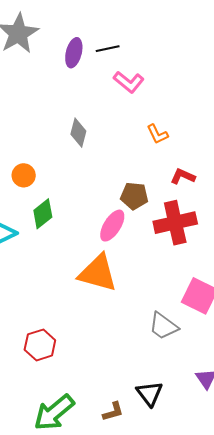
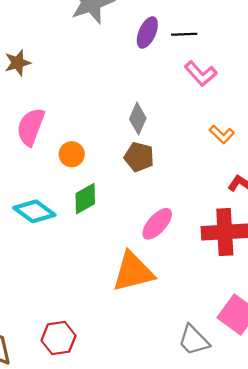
orange L-shape: (157, 134) -> (222, 134), turned -30
brown pentagon: (134, 196) -> (139, 157), moved
orange triangle: (98, 273) -> (133, 272), turned -39

